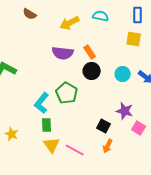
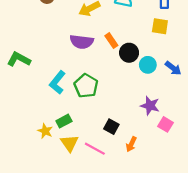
black circle: (92, 71) -> (129, 53), moved
cyan L-shape: (42, 103) -> (57, 82), moved
green rectangle: (47, 125) -> (64, 121), turned 64
black square: (104, 126) -> (111, 127), moved
yellow star: (12, 134) -> (45, 131), moved

